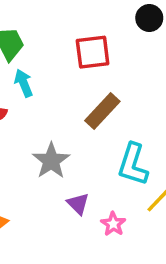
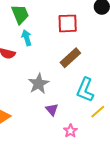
pink star: (113, 224) -> (70, 131), moved

